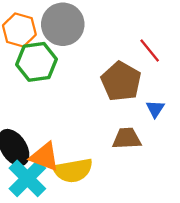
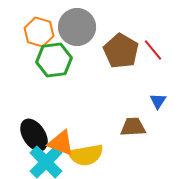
brown pentagon: (121, 81) -> (121, 51), moved

